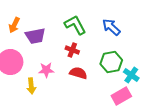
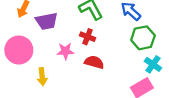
green hexagon: (111, 62) -> (143, 38), moved
pink star: (46, 70) -> (65, 51), moved

